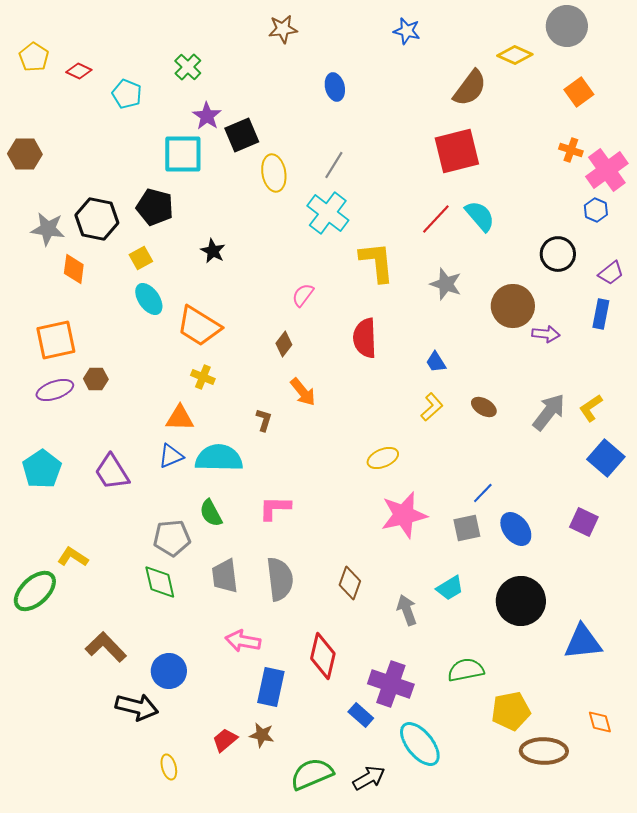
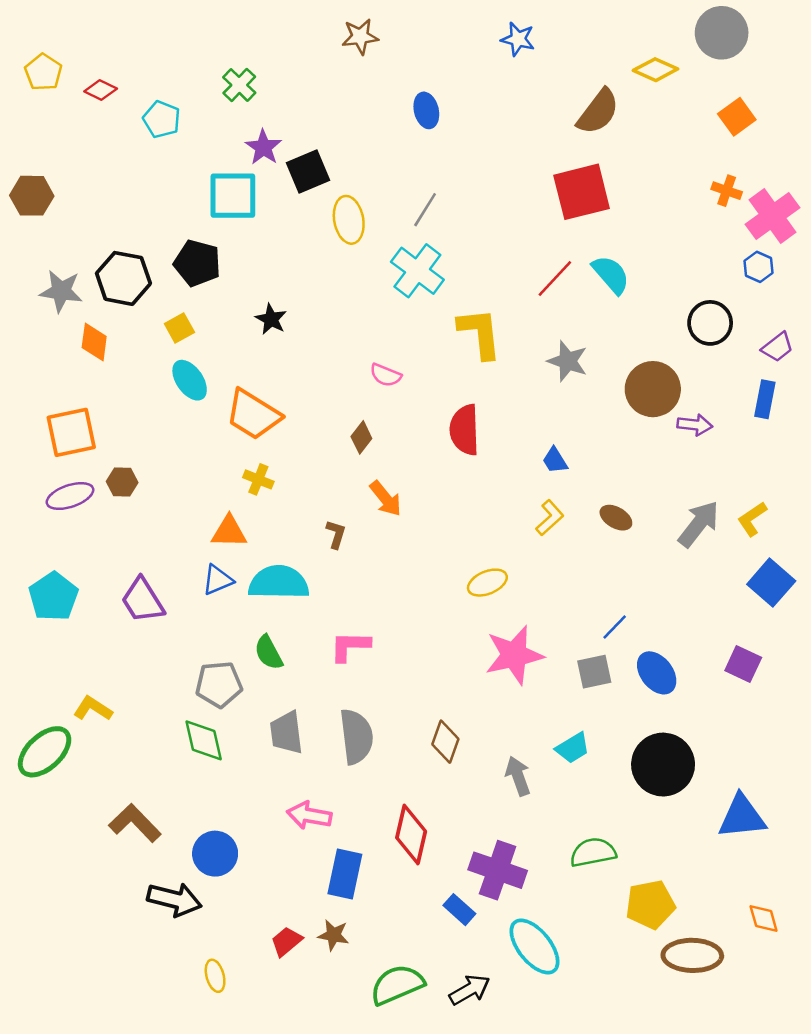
pink semicircle: (303, 295) -> (386, 375), turned -105

